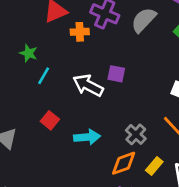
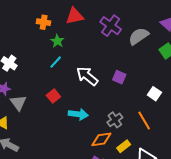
orange cross: (80, 32) -> (44, 22), moved
green star: (29, 53) -> (57, 41), moved
purple square: (116, 74) -> (119, 77), moved

